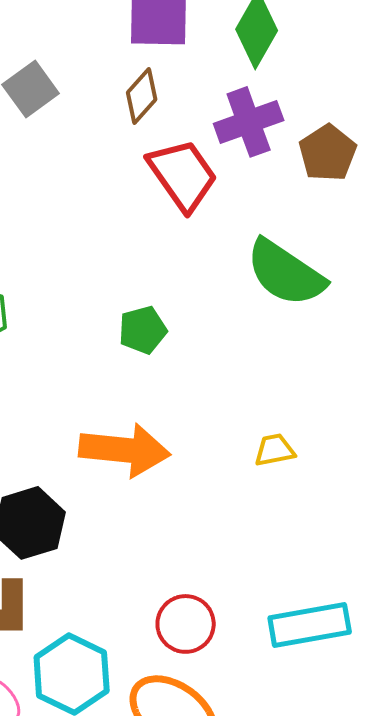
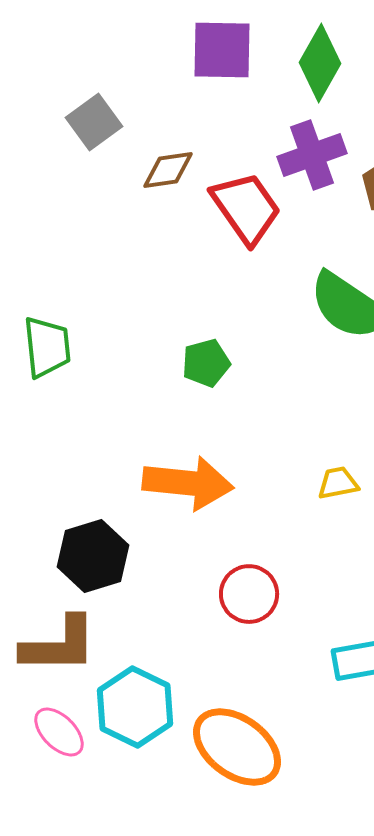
brown diamond: (142, 96) -> (168, 170), moved, turned 40
red circle: (186, 624) -> (249, 594), moved

